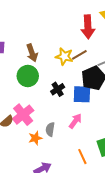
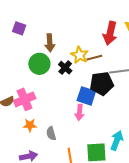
black cross: (58, 89) -> (65, 68), moved, turned -32
pink arrow: (75, 121) -> (80, 112), moved, turned 133
gray semicircle: (50, 129) -> (51, 133), moved, turned -40

